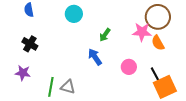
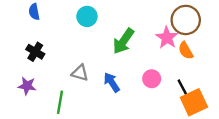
pink star: (142, 32) -> (167, 38), turned 30
green arrow: (105, 35) -> (123, 41), size x1.6
blue arrow: (95, 57) -> (112, 82), moved
gray triangle: (68, 87) -> (80, 73), moved

